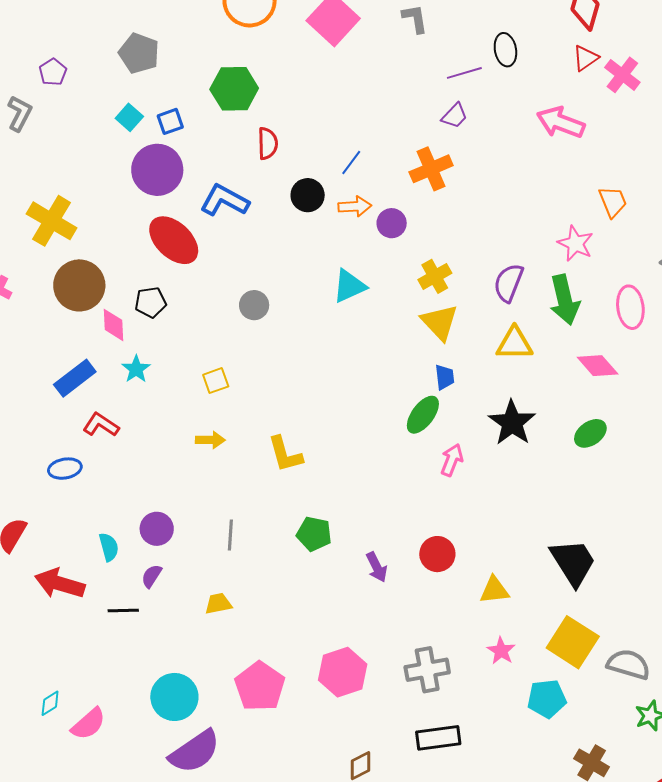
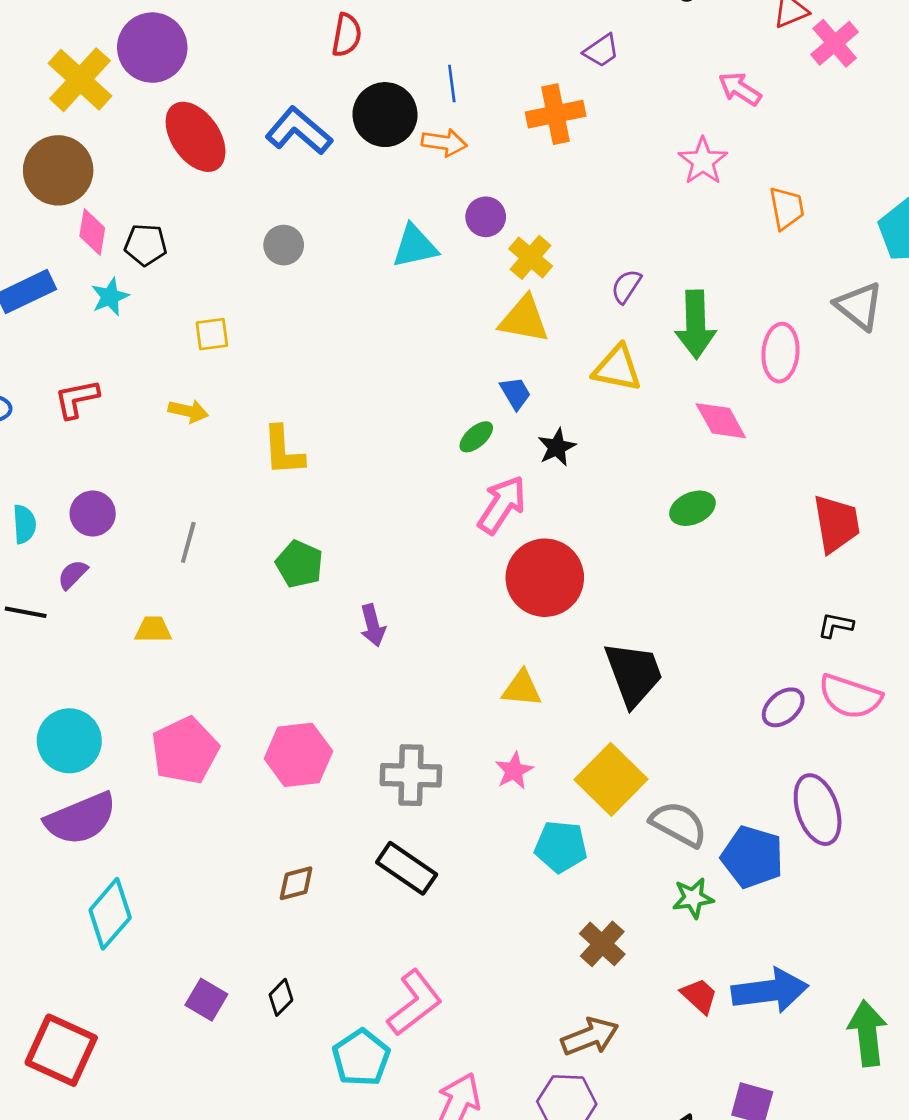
pink arrow: (561, 122) -> (740, 89), size x0.7
blue line: (351, 162) -> (452, 83), turned -56
purple circle: (157, 170) -> (152, 48), moved
black circle: (308, 195) -> (385, 115), size x1.4
blue L-shape: (224, 200) -> (299, 131), moved
yellow cross: (52, 221) -> (80, 80), moved
purple circle: (392, 223) -> (486, 217), moved
pink star: (576, 244) -> (703, 161), moved
yellow cross: (435, 276) -> (531, 257), turned -32
purple semicircle: (509, 283) -> (626, 286), size x0.7
black pentagon: (151, 302) -> (146, 245), moved
yellow triangle: (440, 322) -> (524, 319), turned -48
blue trapezoid: (445, 377) -> (515, 393), turned -36
green ellipse: (423, 415) -> (476, 437), size x0.7
black star: (512, 423) -> (557, 447), moved, size x0.6
red L-shape: (101, 425) -> (77, 399), moved, turned -57
pink arrow: (452, 460) -> (502, 505), size x1.4
red circle: (437, 554) -> (545, 578), moved, size x1.6
black rectangle: (438, 738) -> (407, 868), turned 30

